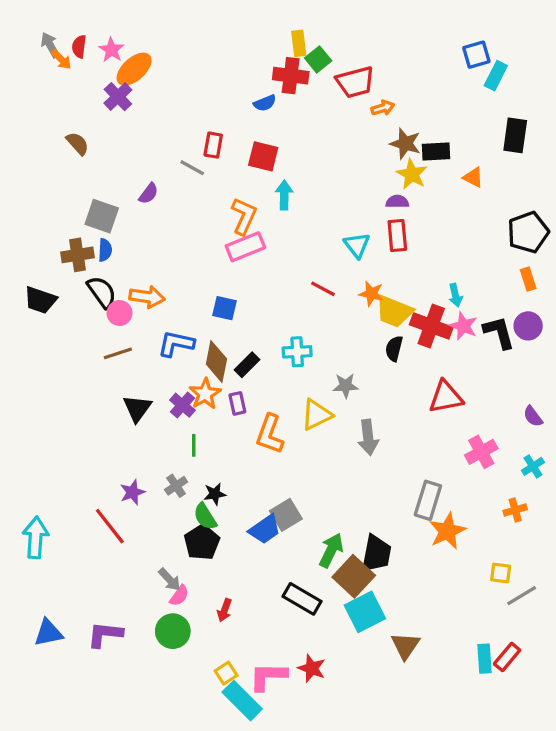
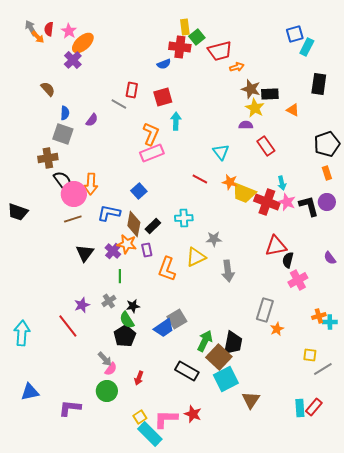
red square: (263, 156) -> (163, 97), turned -30
red rectangle: (397, 236) -> (266, 146), moved, turned -30
blue semicircle: (105, 250) -> (65, 113), moved
orange arrow: (147, 297) -> (91, 184), turned 85
black trapezoid: (40, 300) -> (18, 212), moved
blue square: (224, 308) -> (139, 191), turned 35
pink circle: (119, 313) -> (74, 194), size x1.6
black semicircle: (394, 349) -> (288, 260), moved
orange star: (205, 394) -> (127, 244), turned -30
cyan cross: (533, 466) -> (330, 322), moved, turned 32
orange star: (447, 531) -> (277, 329), size x0.6
purple L-shape: (105, 634) -> (70, 408), moved

